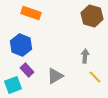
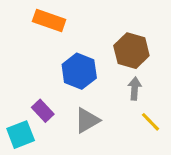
brown hexagon: (92, 16) -> (131, 51), moved
blue hexagon: (21, 45) -> (79, 71), moved

